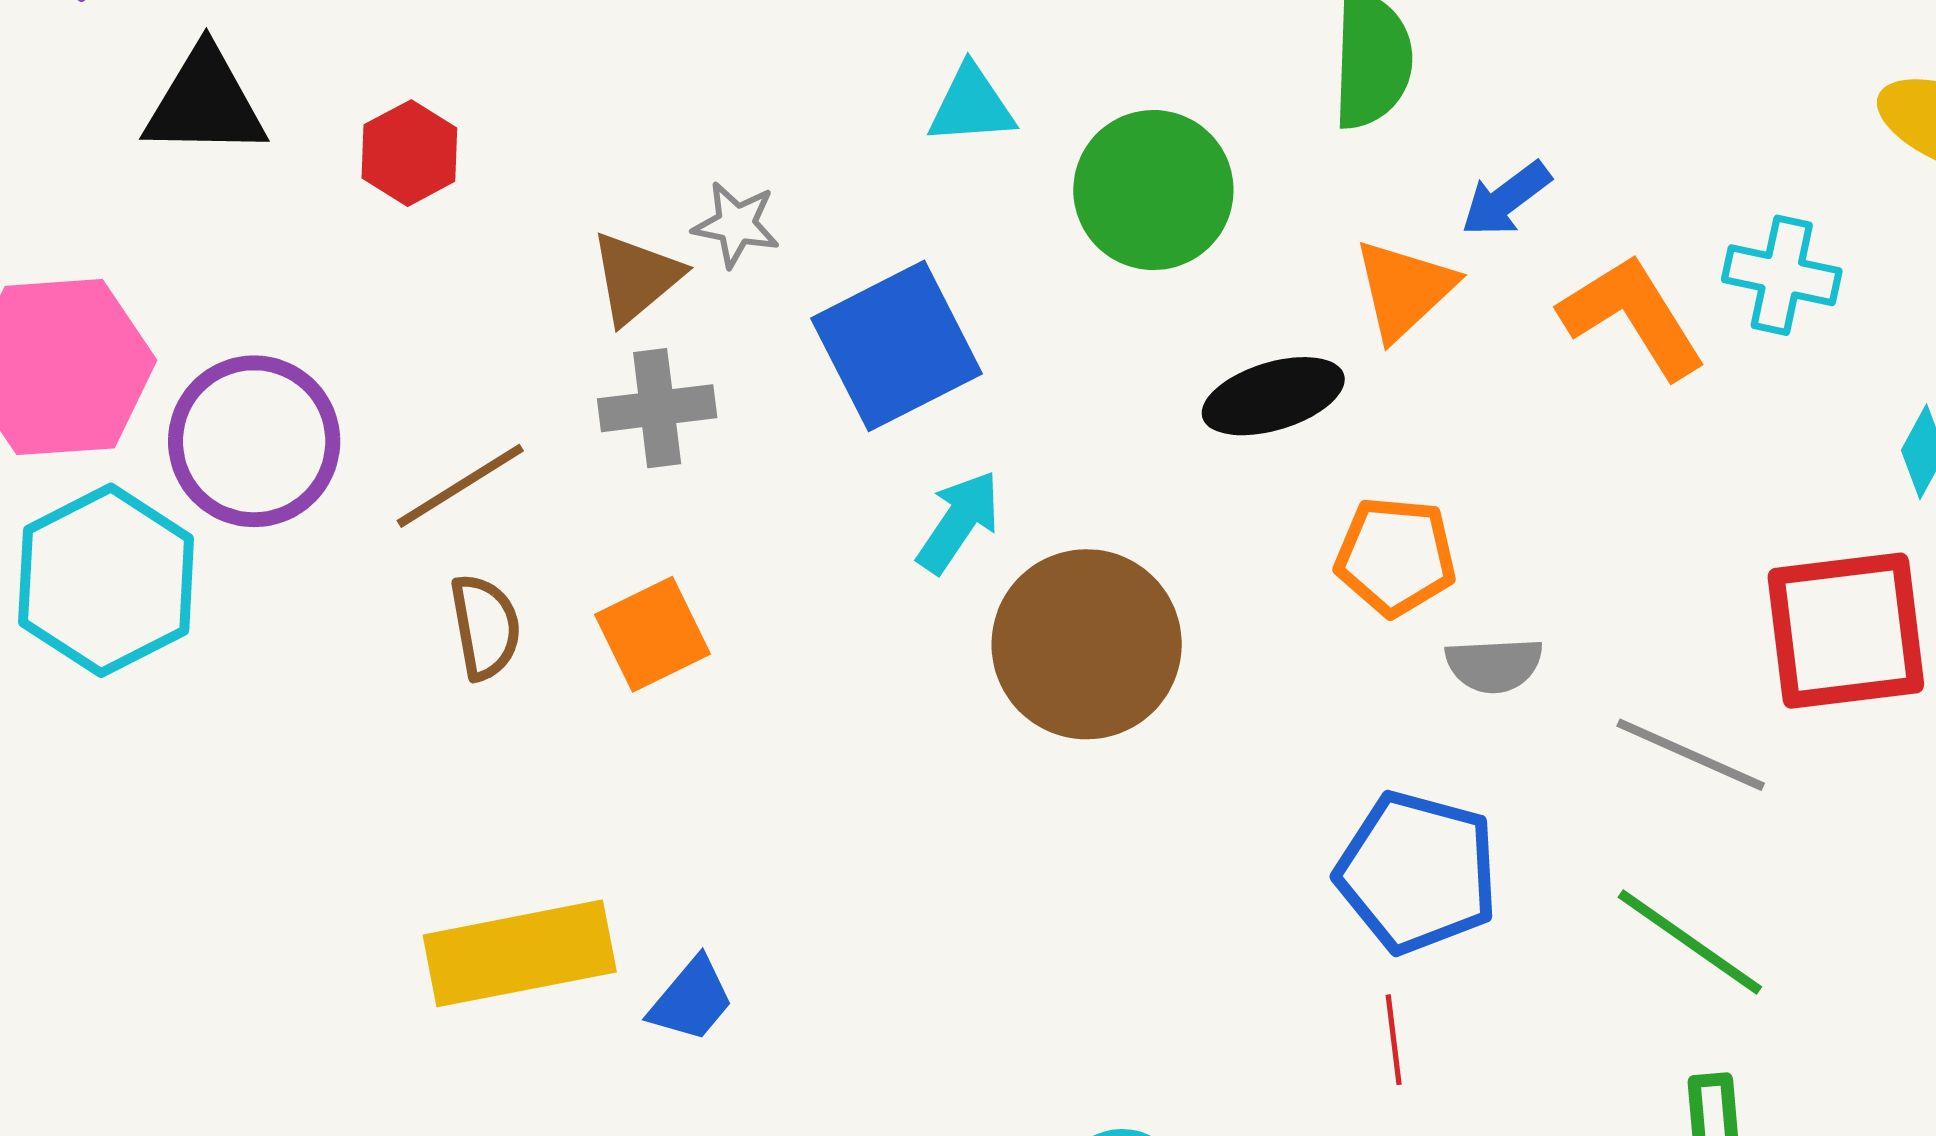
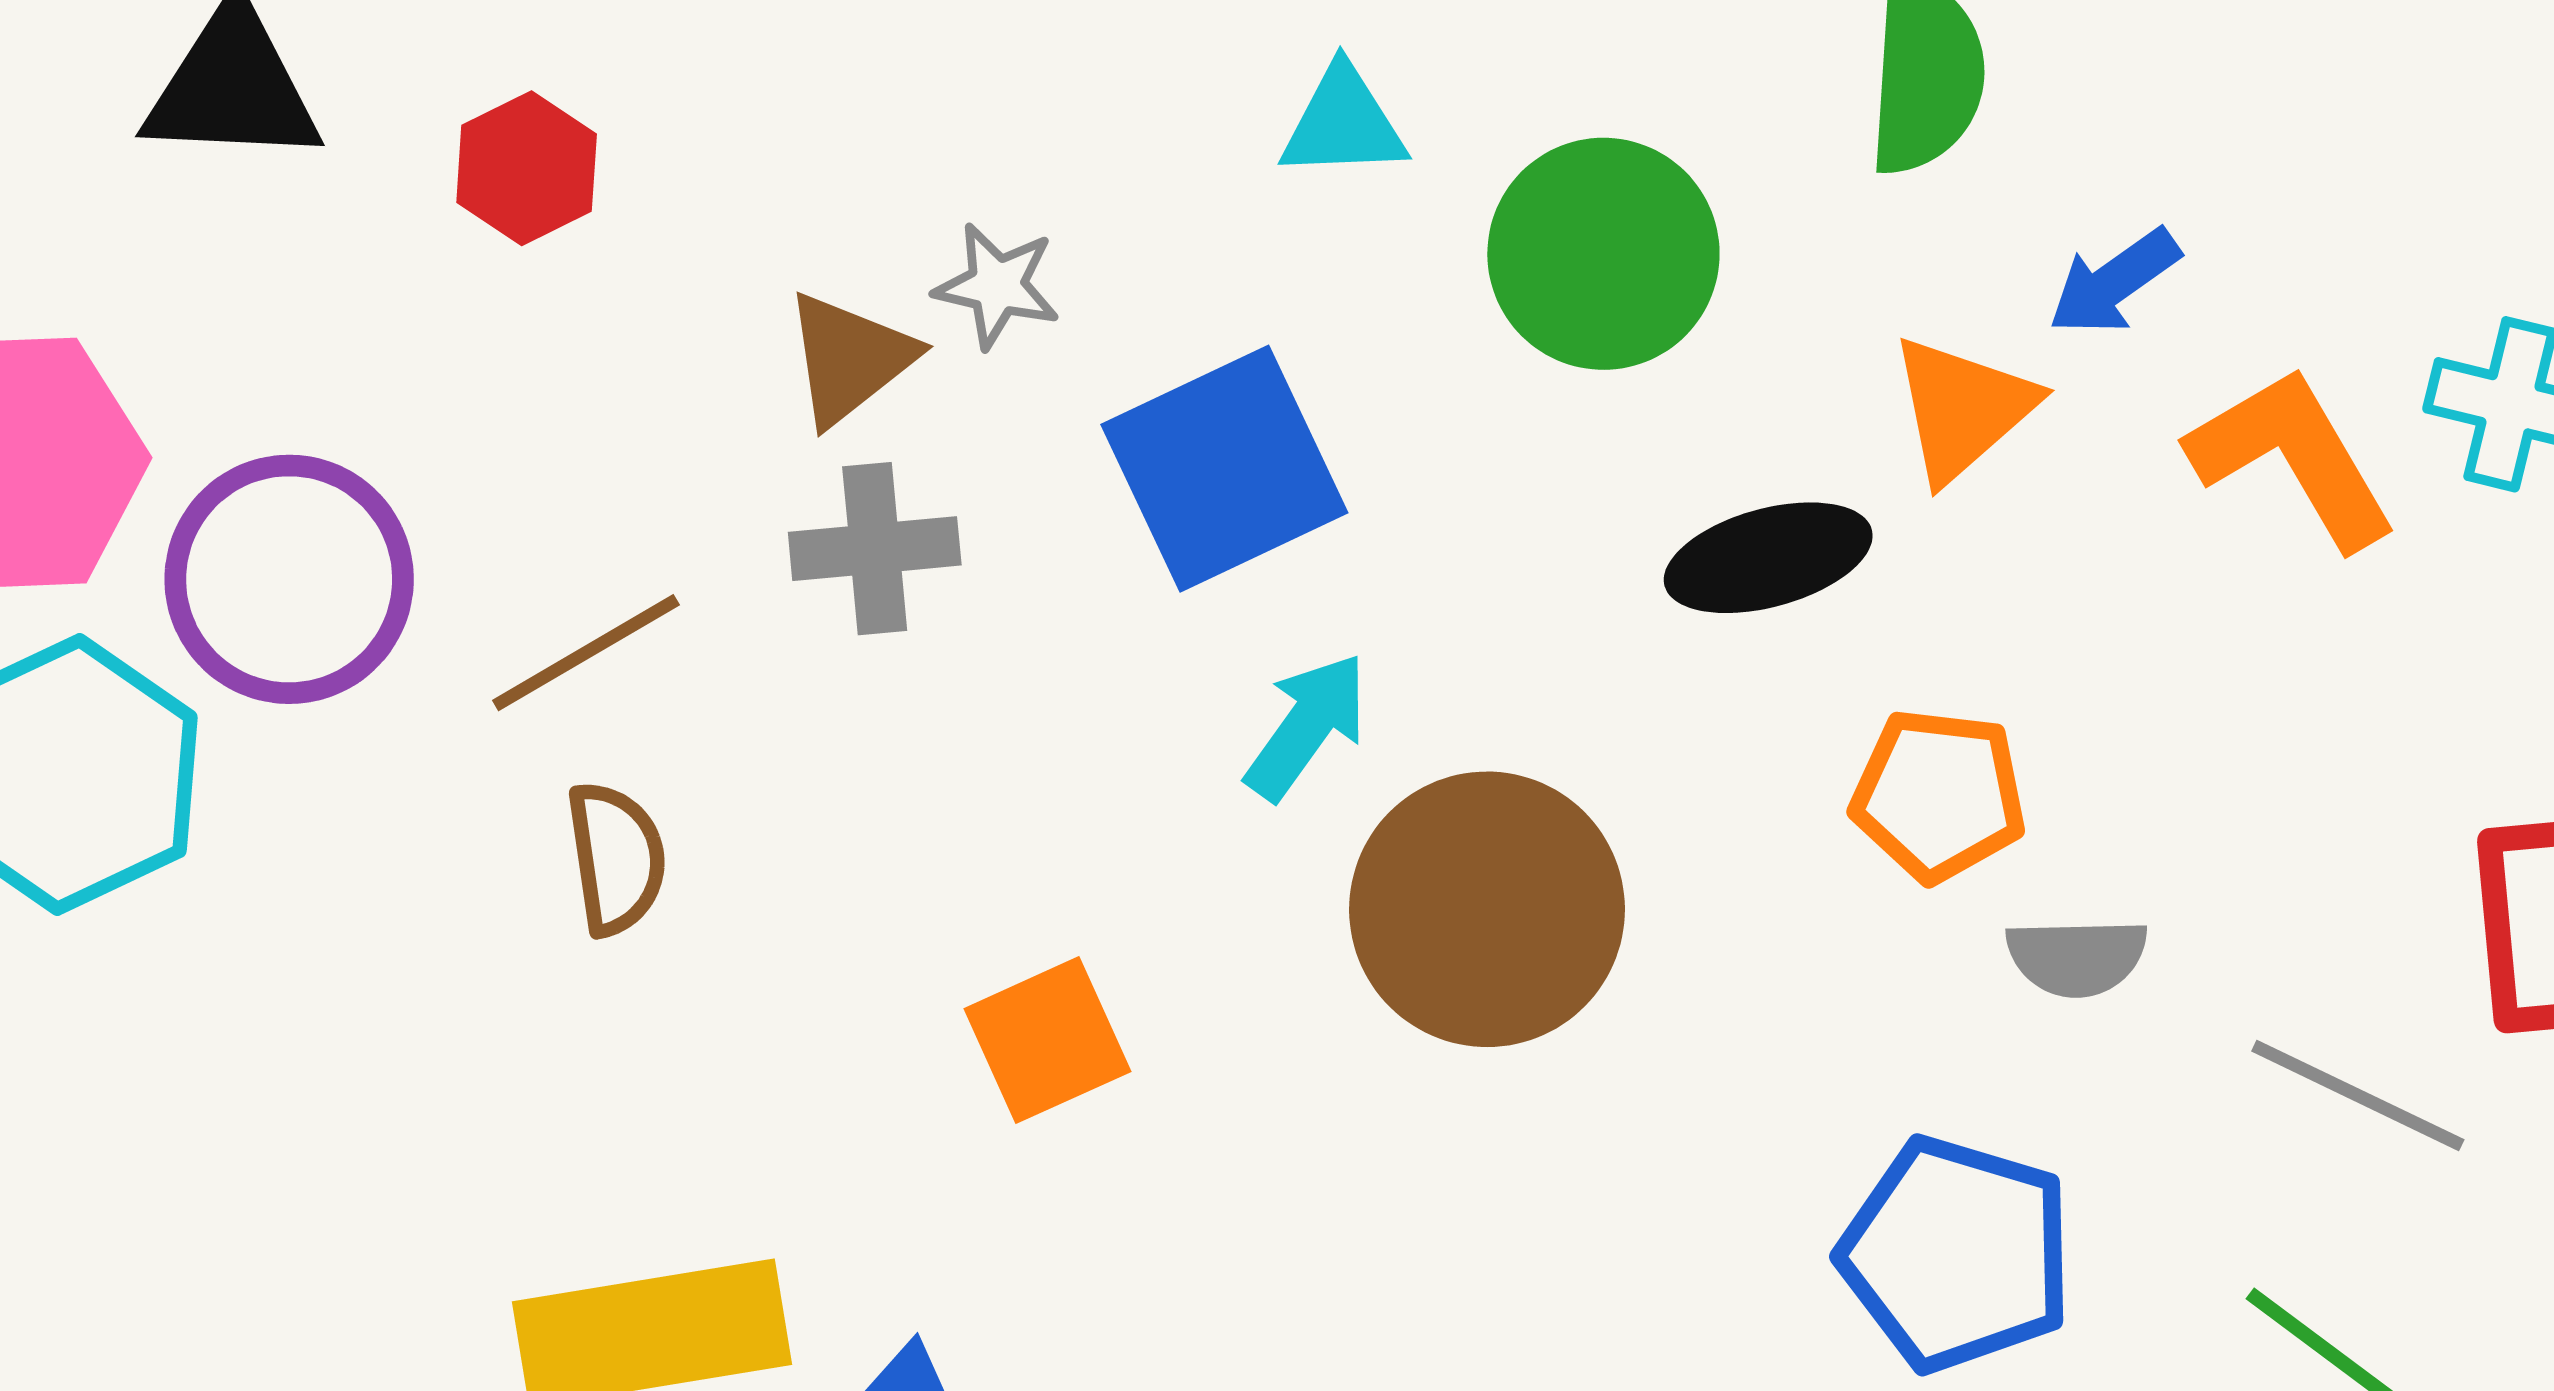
orange square: (653, 634) -> (1047, 1040), moved

